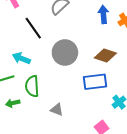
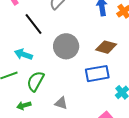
green semicircle: (32, 86) -> (36, 81), turned 35
green arrow: (13, 103) -> (24, 106), moved

